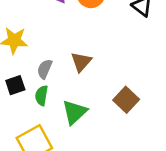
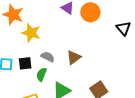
gray semicircle: (45, 69) -> (48, 57), turned 80

